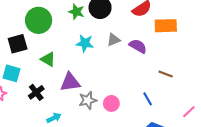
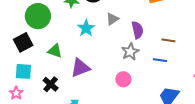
cyan star: (85, 43) -> (86, 28), turned -30
purple semicircle: (138, 46) -> (137, 30), moved, turned 60
blue line: (148, 99) -> (160, 60), moved, turned -40
gray star: (88, 100) -> (130, 52), moved

